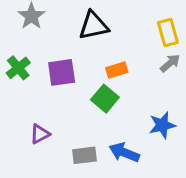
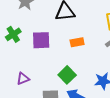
green square: (105, 99) -> (67, 75), moved

